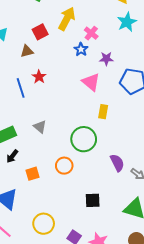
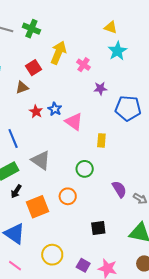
blue star: (81, 49) -> (55, 109), moved
pink triangle: (91, 82) -> (74, 122), moved
blue line: (21, 88) -> (13, 138), moved
gray triangle: (40, 127) -> (41, 160), size x1.5
green circle: (84, 139) -> (85, 169), size x0.7
orange square: (33, 174) -> (37, 207), size x1.6

